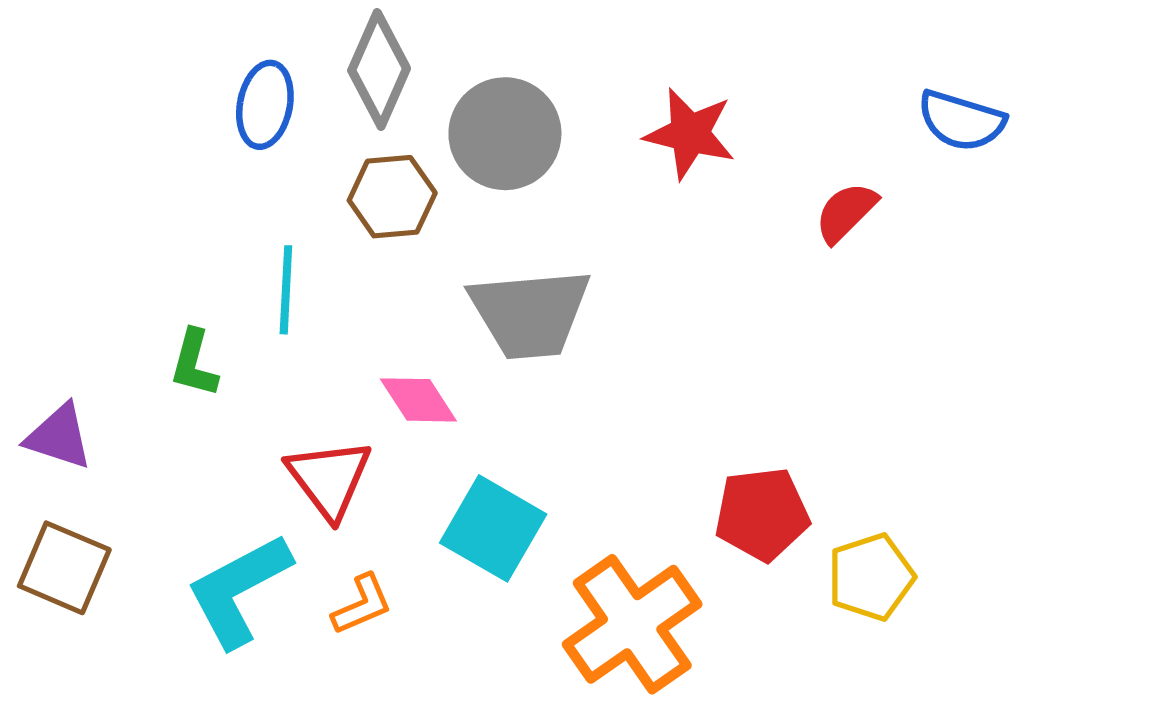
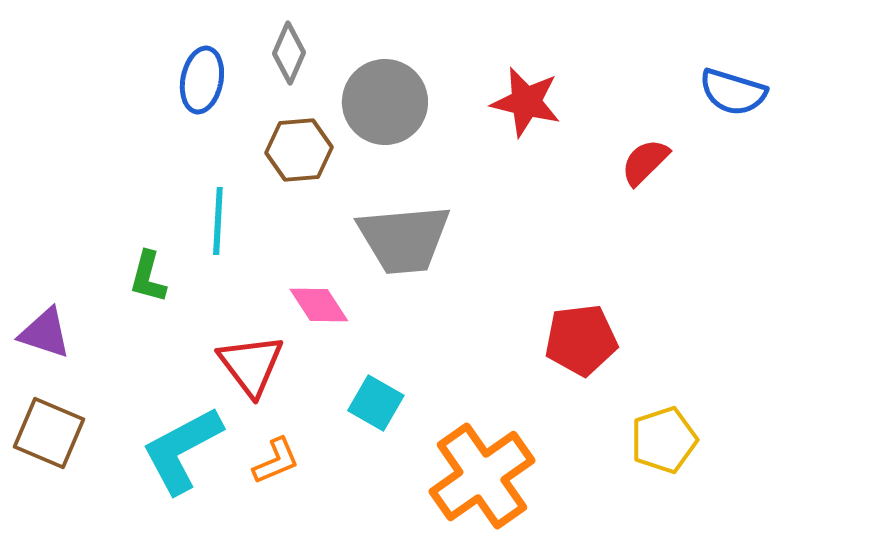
gray diamond: (379, 69) -> (289, 53), size x0.7
red pentagon: (762, 514) -> (581, 340), moved
cyan square: (493, 528) -> (376, 403), size x0.7

